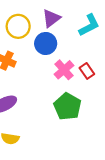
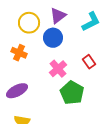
pink cross: (64, 70) -> (58, 69), moved

